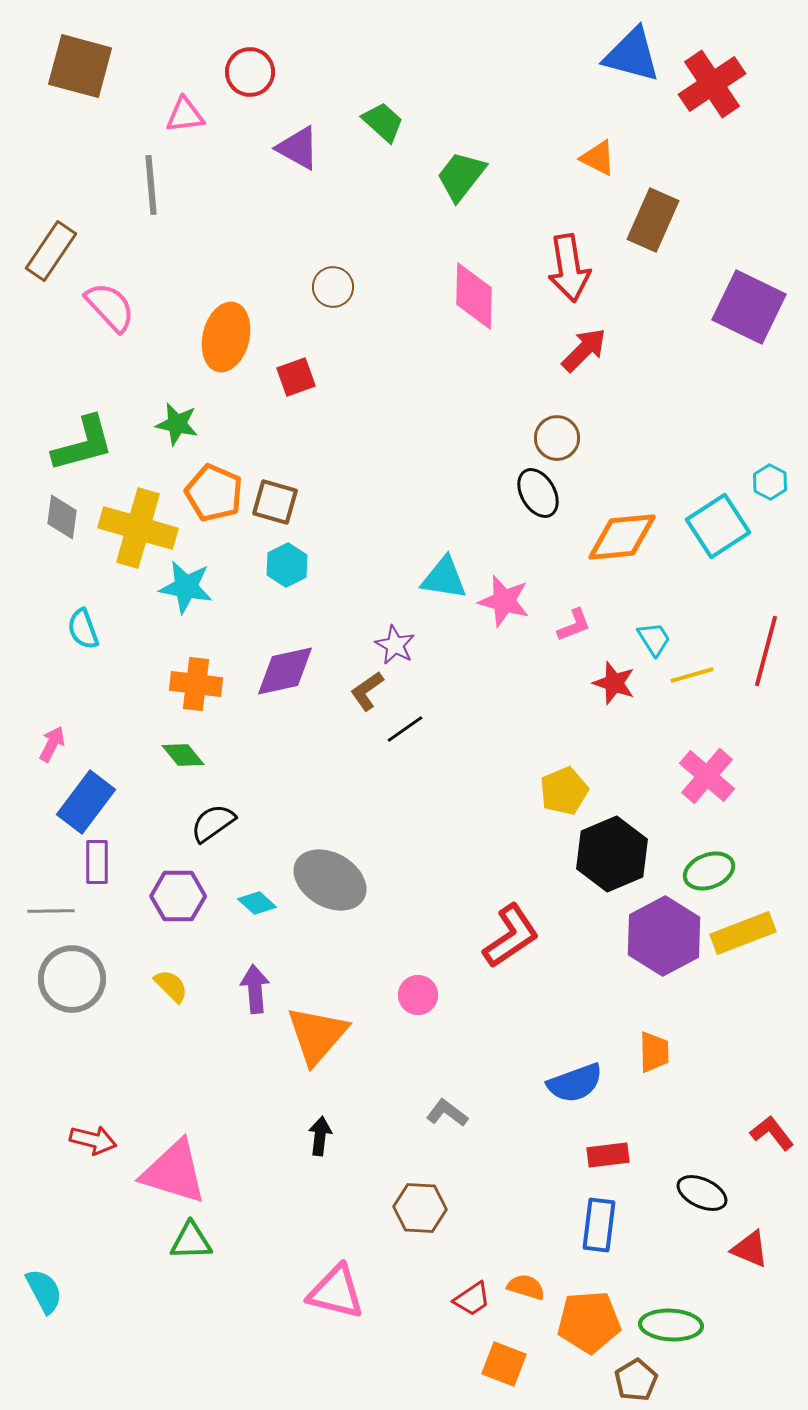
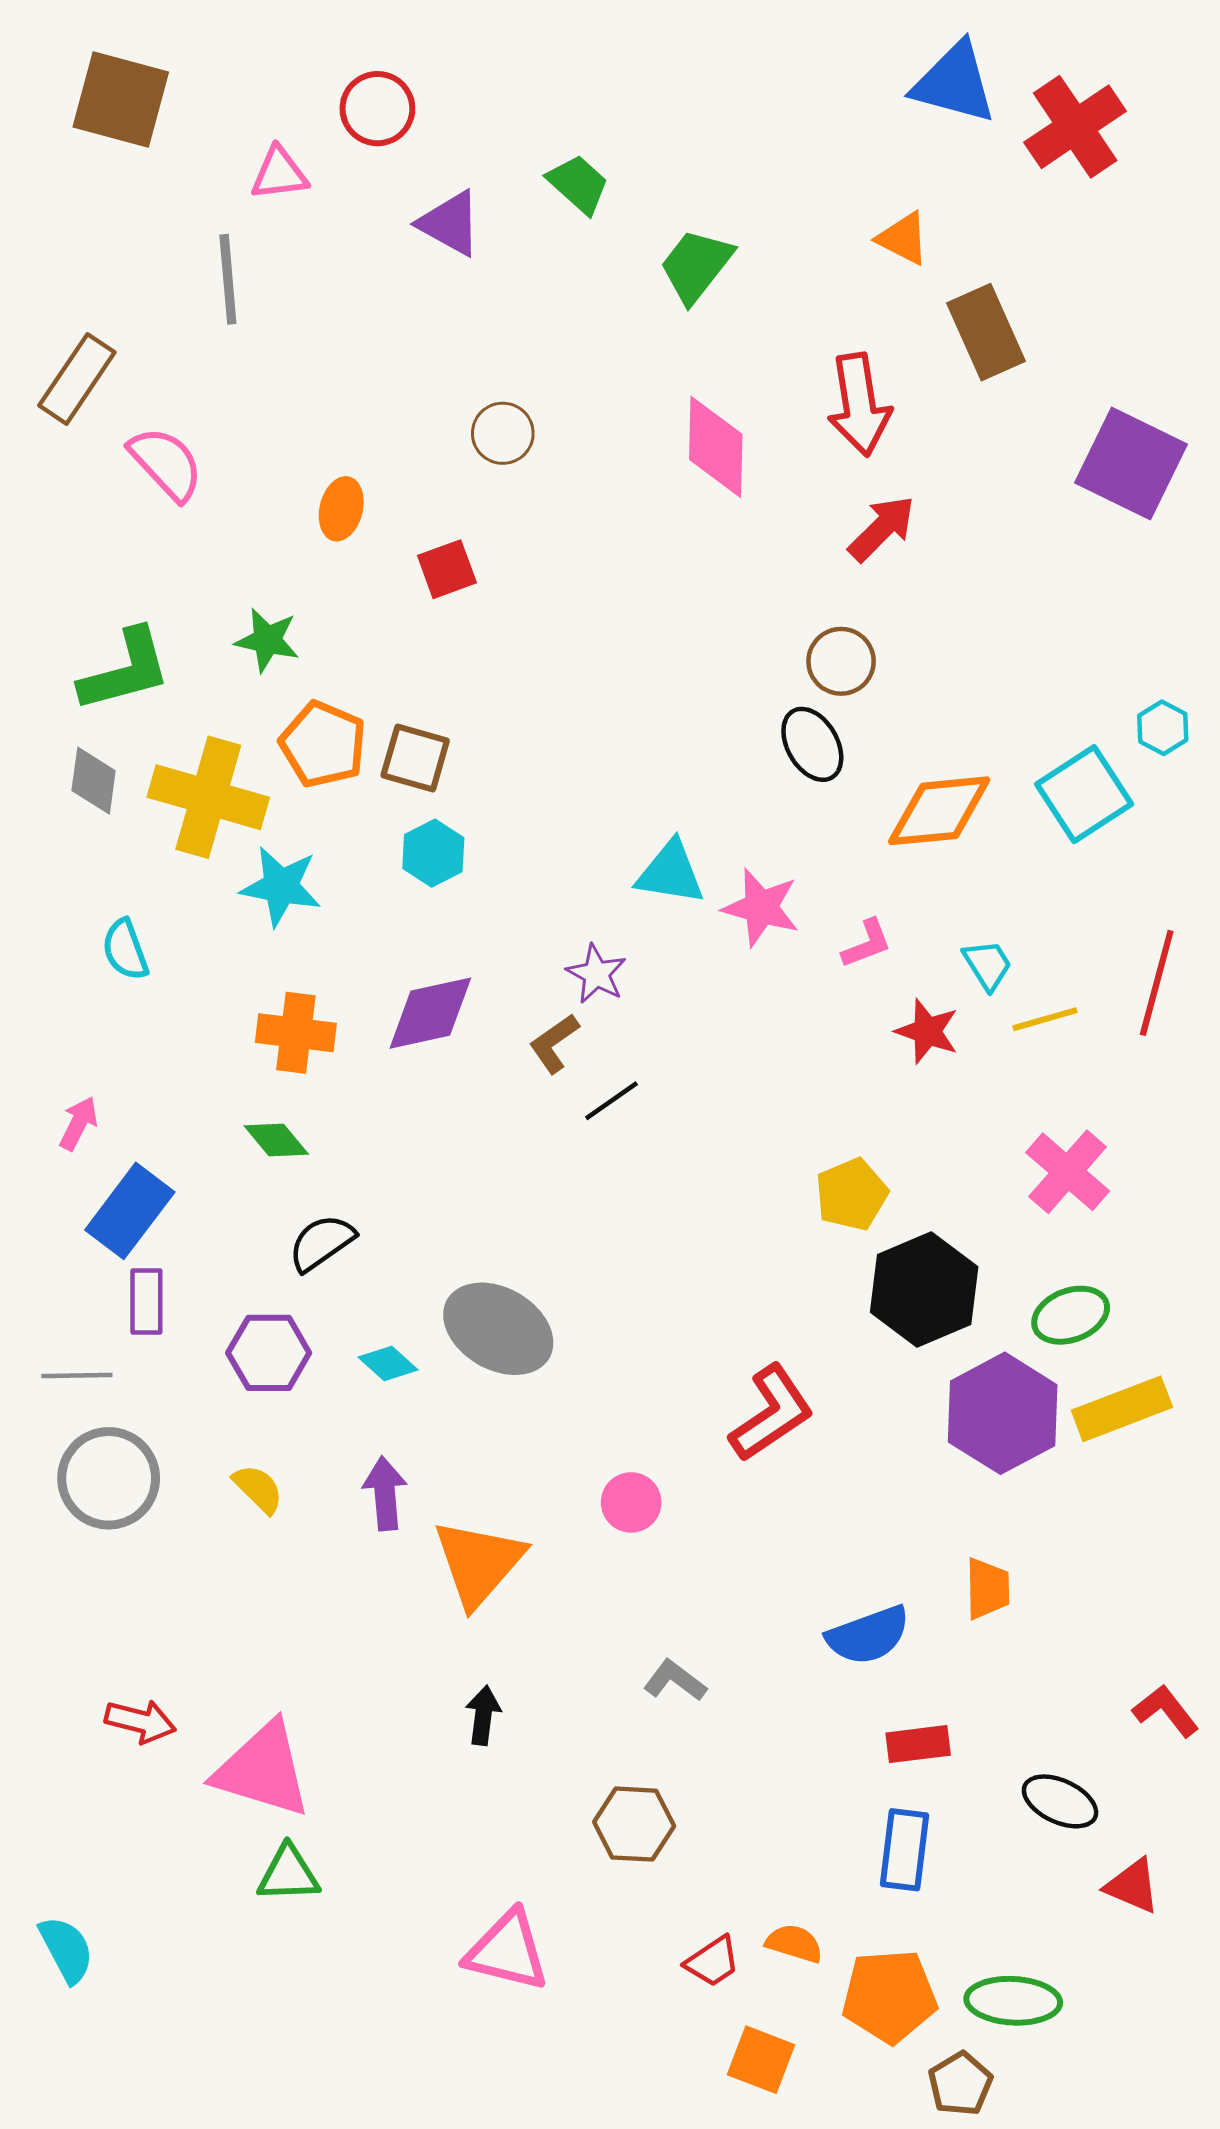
brown rectangle: (653, 220) -> (986, 332), turned -48
orange ellipse: (226, 337) -> (341, 509), size x0.6

